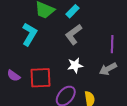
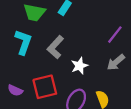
gray L-shape: (74, 34) -> (55, 47), moved
purple line: (112, 44) -> (115, 35), turned 48

